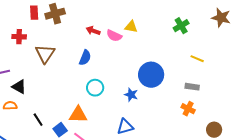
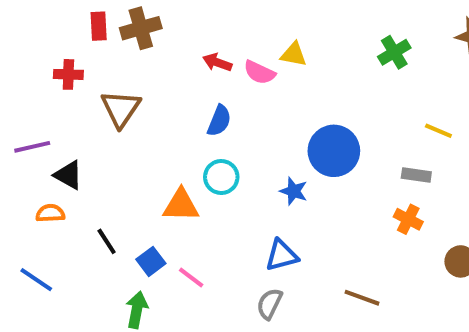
blue semicircle: (85, 58) -> (219, 121), moved
yellow line: (197, 59) -> (438, 131), moved
orange triangle: (78, 115) -> (181, 205), moved

